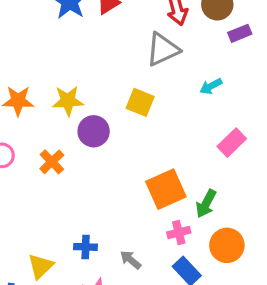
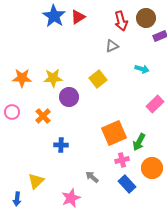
gray triangle: (163, 49) -> (112, 46), size x0.6
cyan arrow: (211, 86) -> (142, 69), turned -136
yellow square: (140, 102) -> (98, 79), turned 30
blue cross: (86, 247) -> (61, 145), moved

